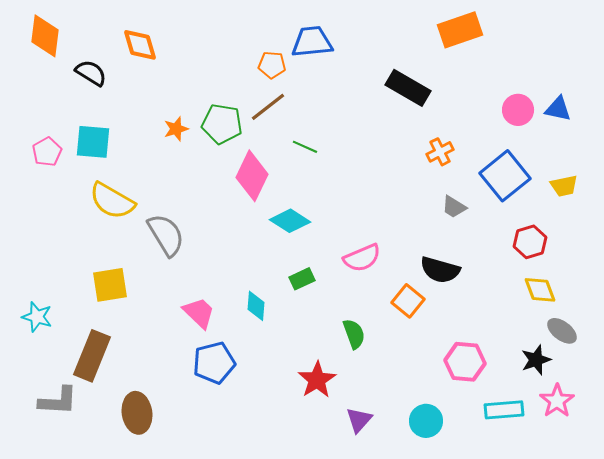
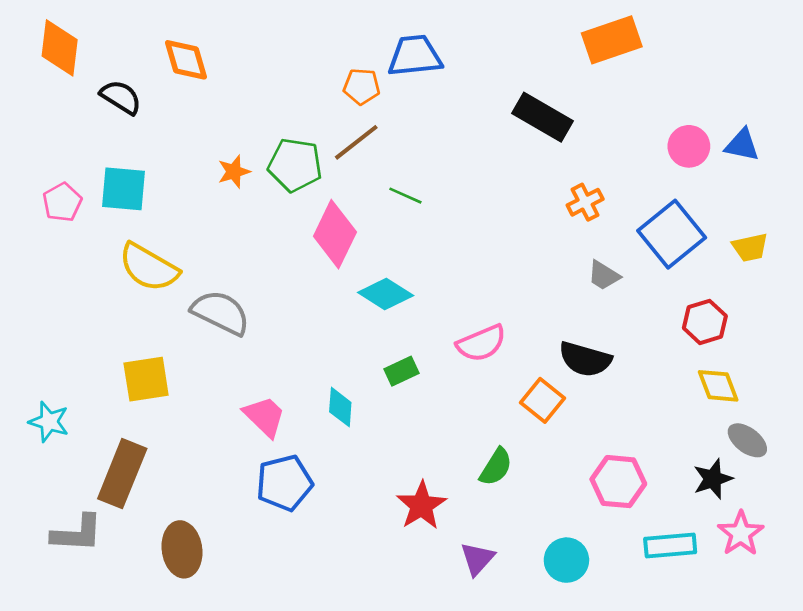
gray semicircle: (166, 235) -> (221, 313), turned -33
green semicircle: (354, 334) -> (496, 467), moved, turned 52

